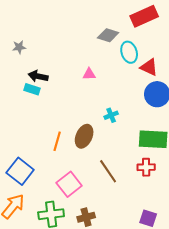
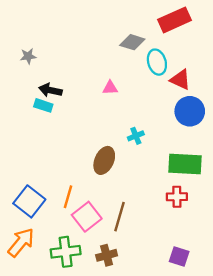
orange line: (57, 141) -> (68, 197), moved
brown line: (108, 171) -> (119, 217), moved, turned 50

